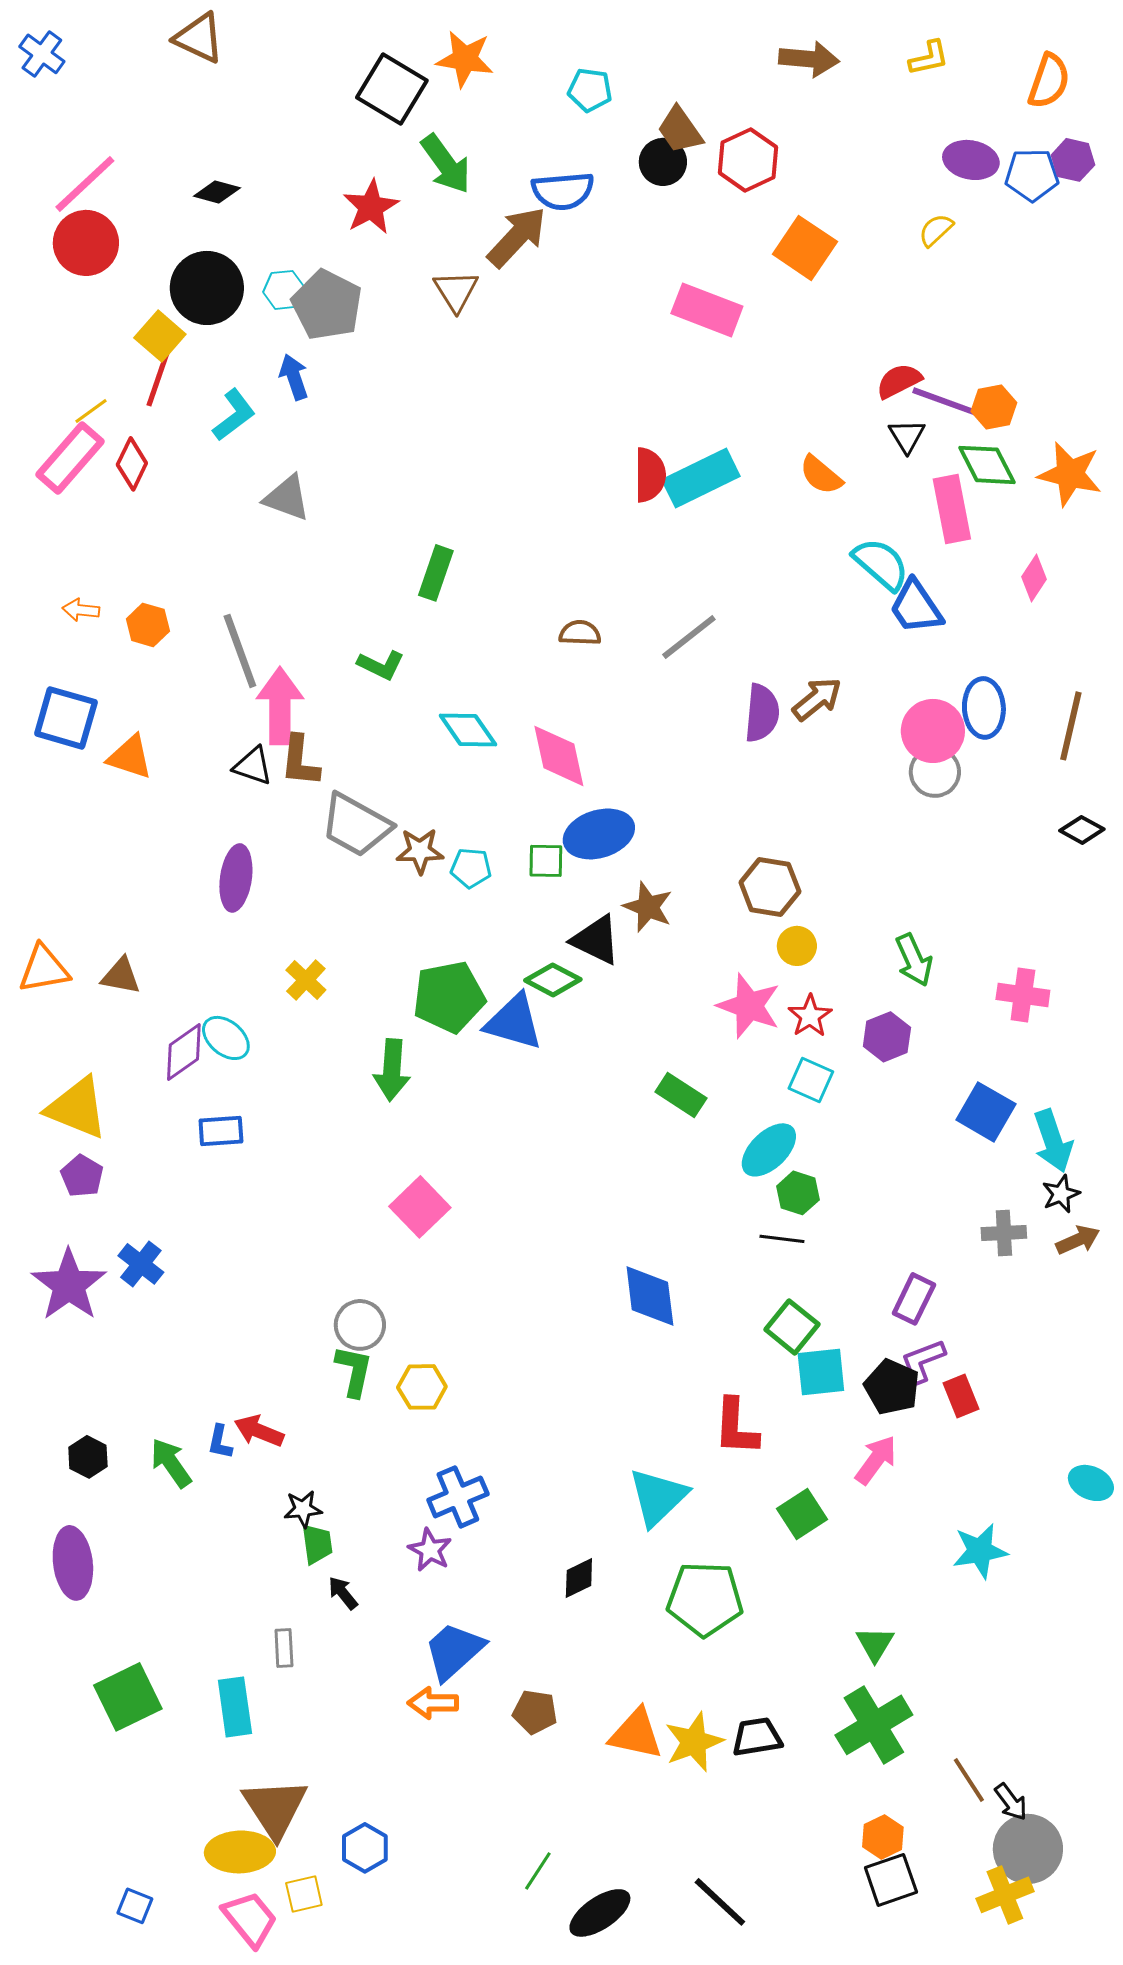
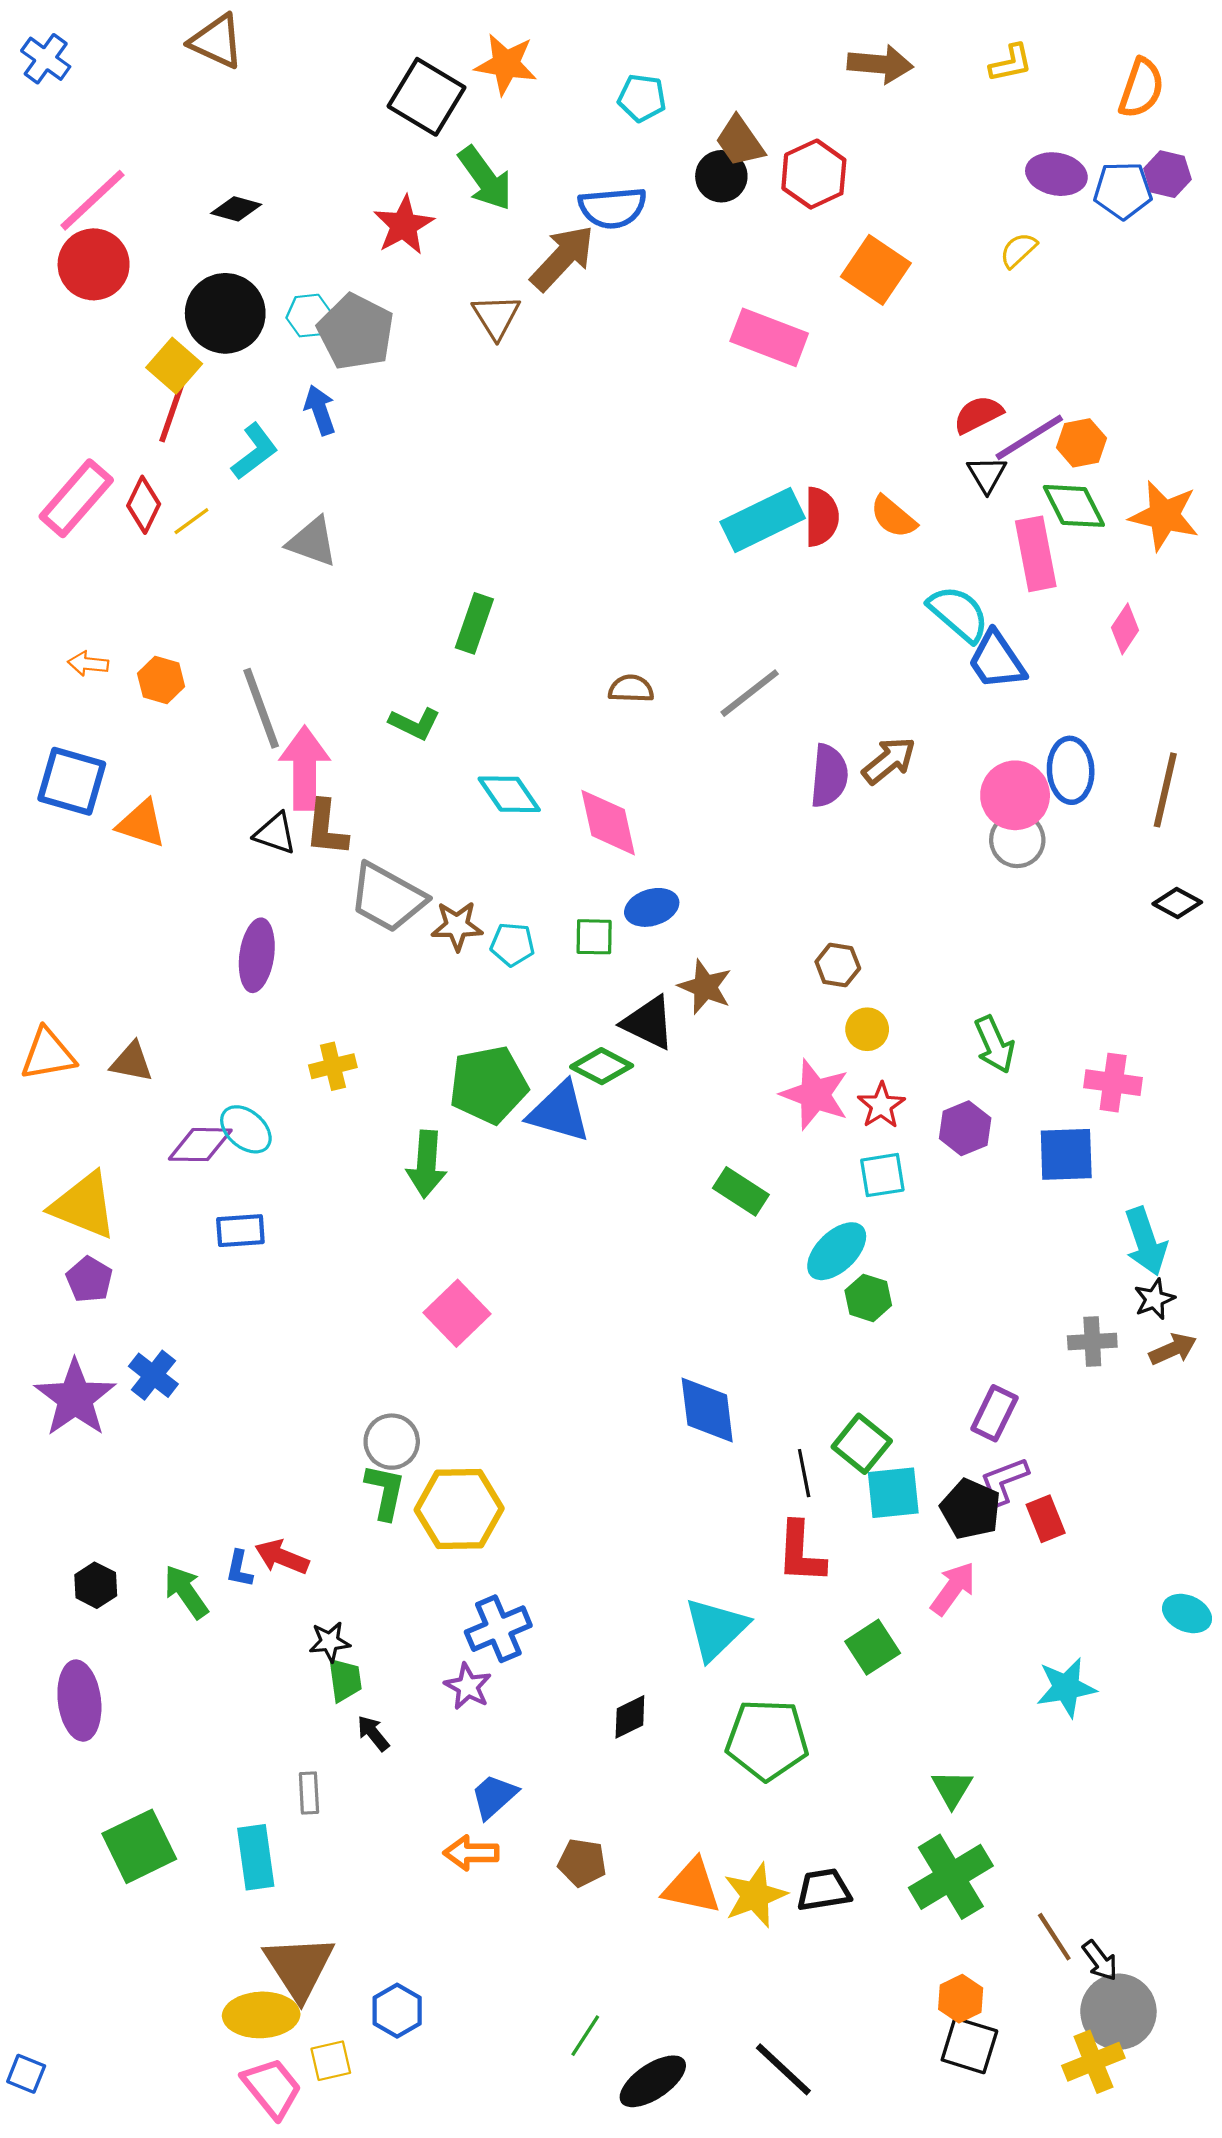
purple line: (946, 402) -> (1029, 437), turned -52
yellow line: (91, 411) -> (191, 521), moved
red semicircle: (650, 475) -> (821, 517), moved
blue ellipse: (599, 834) -> (652, 907), size x0.7
brown hexagon: (770, 887) -> (838, 965), size x0.7
yellow cross: (306, 980) -> (333, 1066), turned 33
purple diamond: (184, 1052) -> (200, 1145), turned 36
cyan square: (811, 1080) -> (882, 1175), turned -33
blue square: (986, 1112) -> (1066, 1154), moved, turned -32
black line: (782, 1239) -> (804, 1473), moved, turned 72
yellow hexagon: (422, 1387) -> (459, 1509), size x1.6
blue trapezoid: (454, 1651) -> (494, 1796), size x0.7
black square: (891, 1880) -> (969, 2045), turned 36
blue square: (135, 1906) -> (26, 2074), moved

